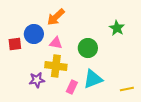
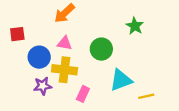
blue circle: (34, 34) -> (39, 57), moved
red square: (15, 44) -> (17, 34), moved
cyan triangle: (93, 79) -> (121, 80), moved

